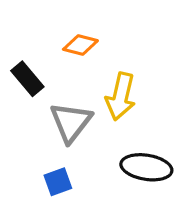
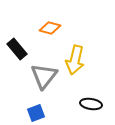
black ellipse: (146, 167) -> (91, 104), size x0.7

